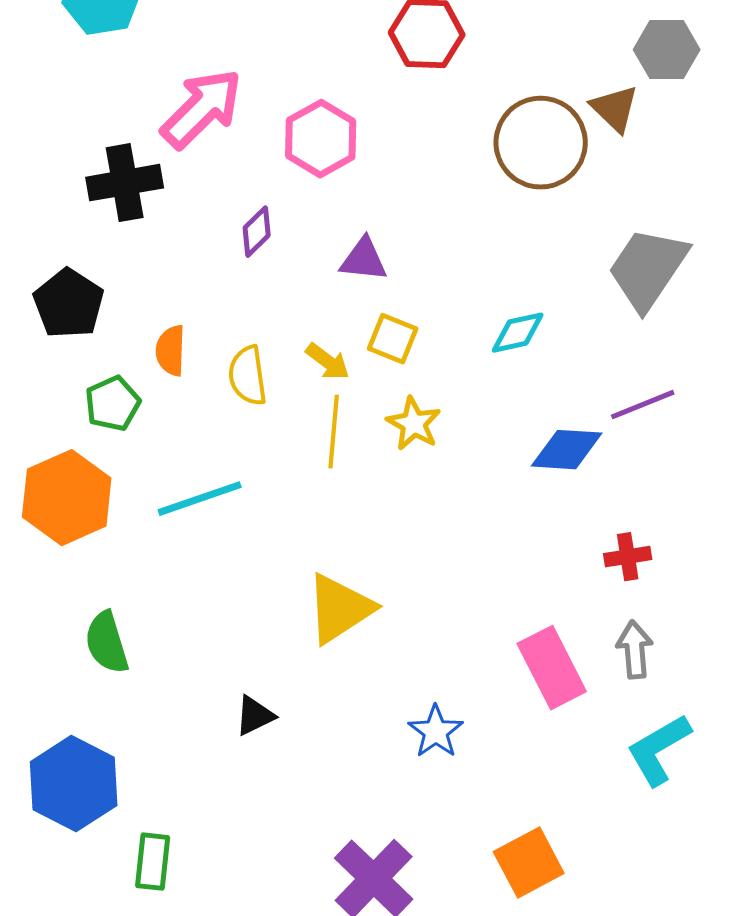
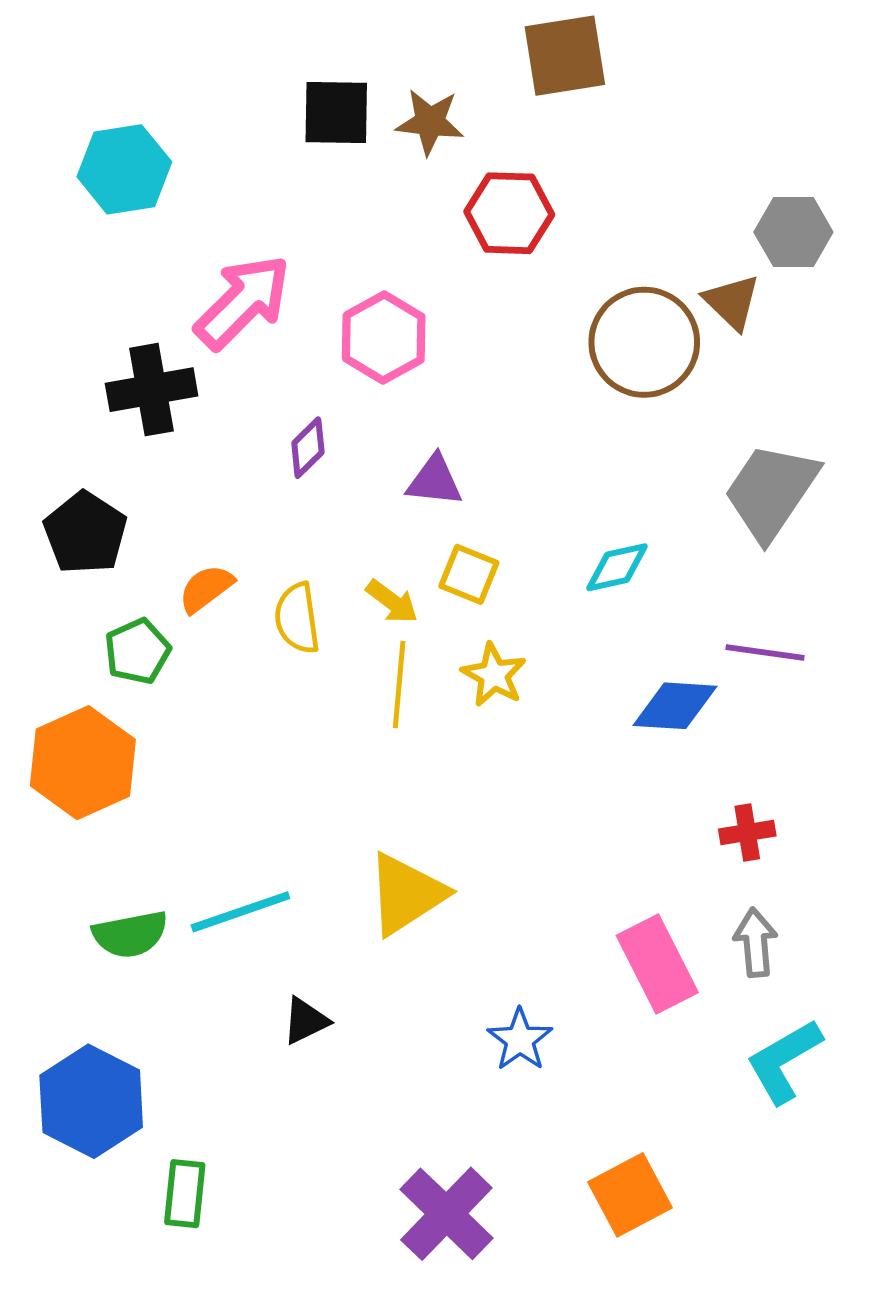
orange semicircle: (171, 351) -> (206, 589), turned 51
purple line: (643, 405) -> (765, 652), turned 30
cyan line: (200, 499) -> (240, 912), moved
green semicircle: (107, 643) -> (130, 934), turned -84

